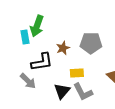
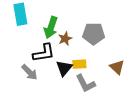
green arrow: (37, 26) -> (51, 27), moved
cyan rectangle: (25, 37) -> (20, 14), moved, size x1.5
black triangle: (62, 91) -> (64, 68), moved

